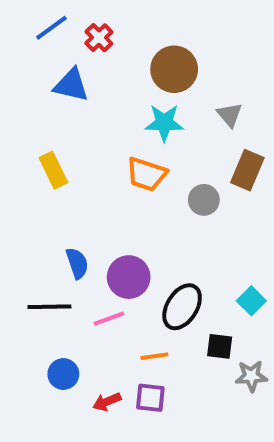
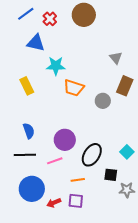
brown circle: (174, 69) -> (84, 15), moved
cyan star: (164, 123) -> (56, 66), moved
blue semicircle: (77, 263) -> (29, 131), moved
blue circle: (63, 374) -> (32, 189), size x1.6

